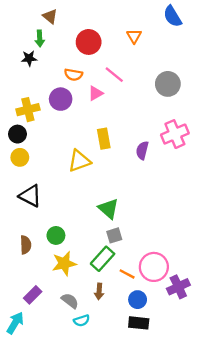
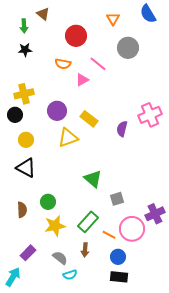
orange triangle: (134, 36) -> (113, 19), moved
green arrow: (40, 38) -> (24, 26), moved
gray circle: (168, 84) -> (128, 48), moved
purple circle: (61, 99) -> (57, 111), moved
yellow rectangle: (104, 139) -> (89, 119), turned -42
yellow circle: (20, 157) -> (26, 140), moved
gray square: (114, 235) -> (117, 199), moved
purple cross: (178, 287) -> (155, 214), moved

